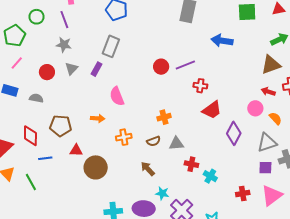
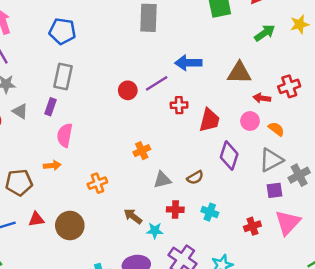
blue arrow: (222, 41) -> (188, 63), moved
brown triangle: (271, 65) -> (239, 73), moved, turned 30
gray triangle: (71, 69) -> (20, 111), turned -32
pink semicircle: (117, 96) -> (65, 135), moved, turned 42
red trapezoid: (212, 110) -> (209, 120), moved, turned -30
orange arrow: (98, 118) -> (52, 165), moved
brown semicircle: (154, 141) -> (195, 178), moved
red triangle: (76, 150) -> (36, 219), moved
red cross: (191, 164) -> (175, 210), moved
cyan star: (162, 193) -> (155, 231), moved

